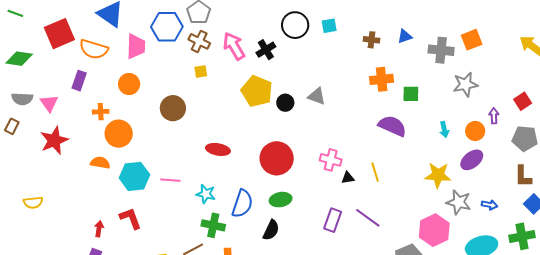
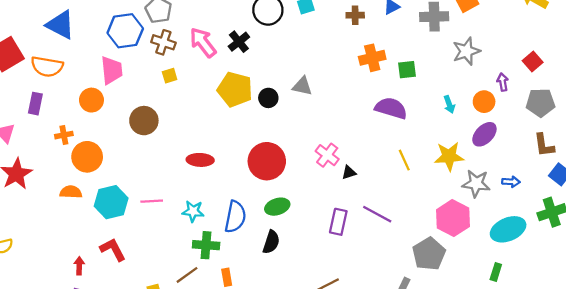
pink trapezoid: (136, 46) -> (112, 70), moved
pink cross: (331, 160) -> (327, 155), turned 30
yellow line: (375, 172) -> (404, 160), moved

